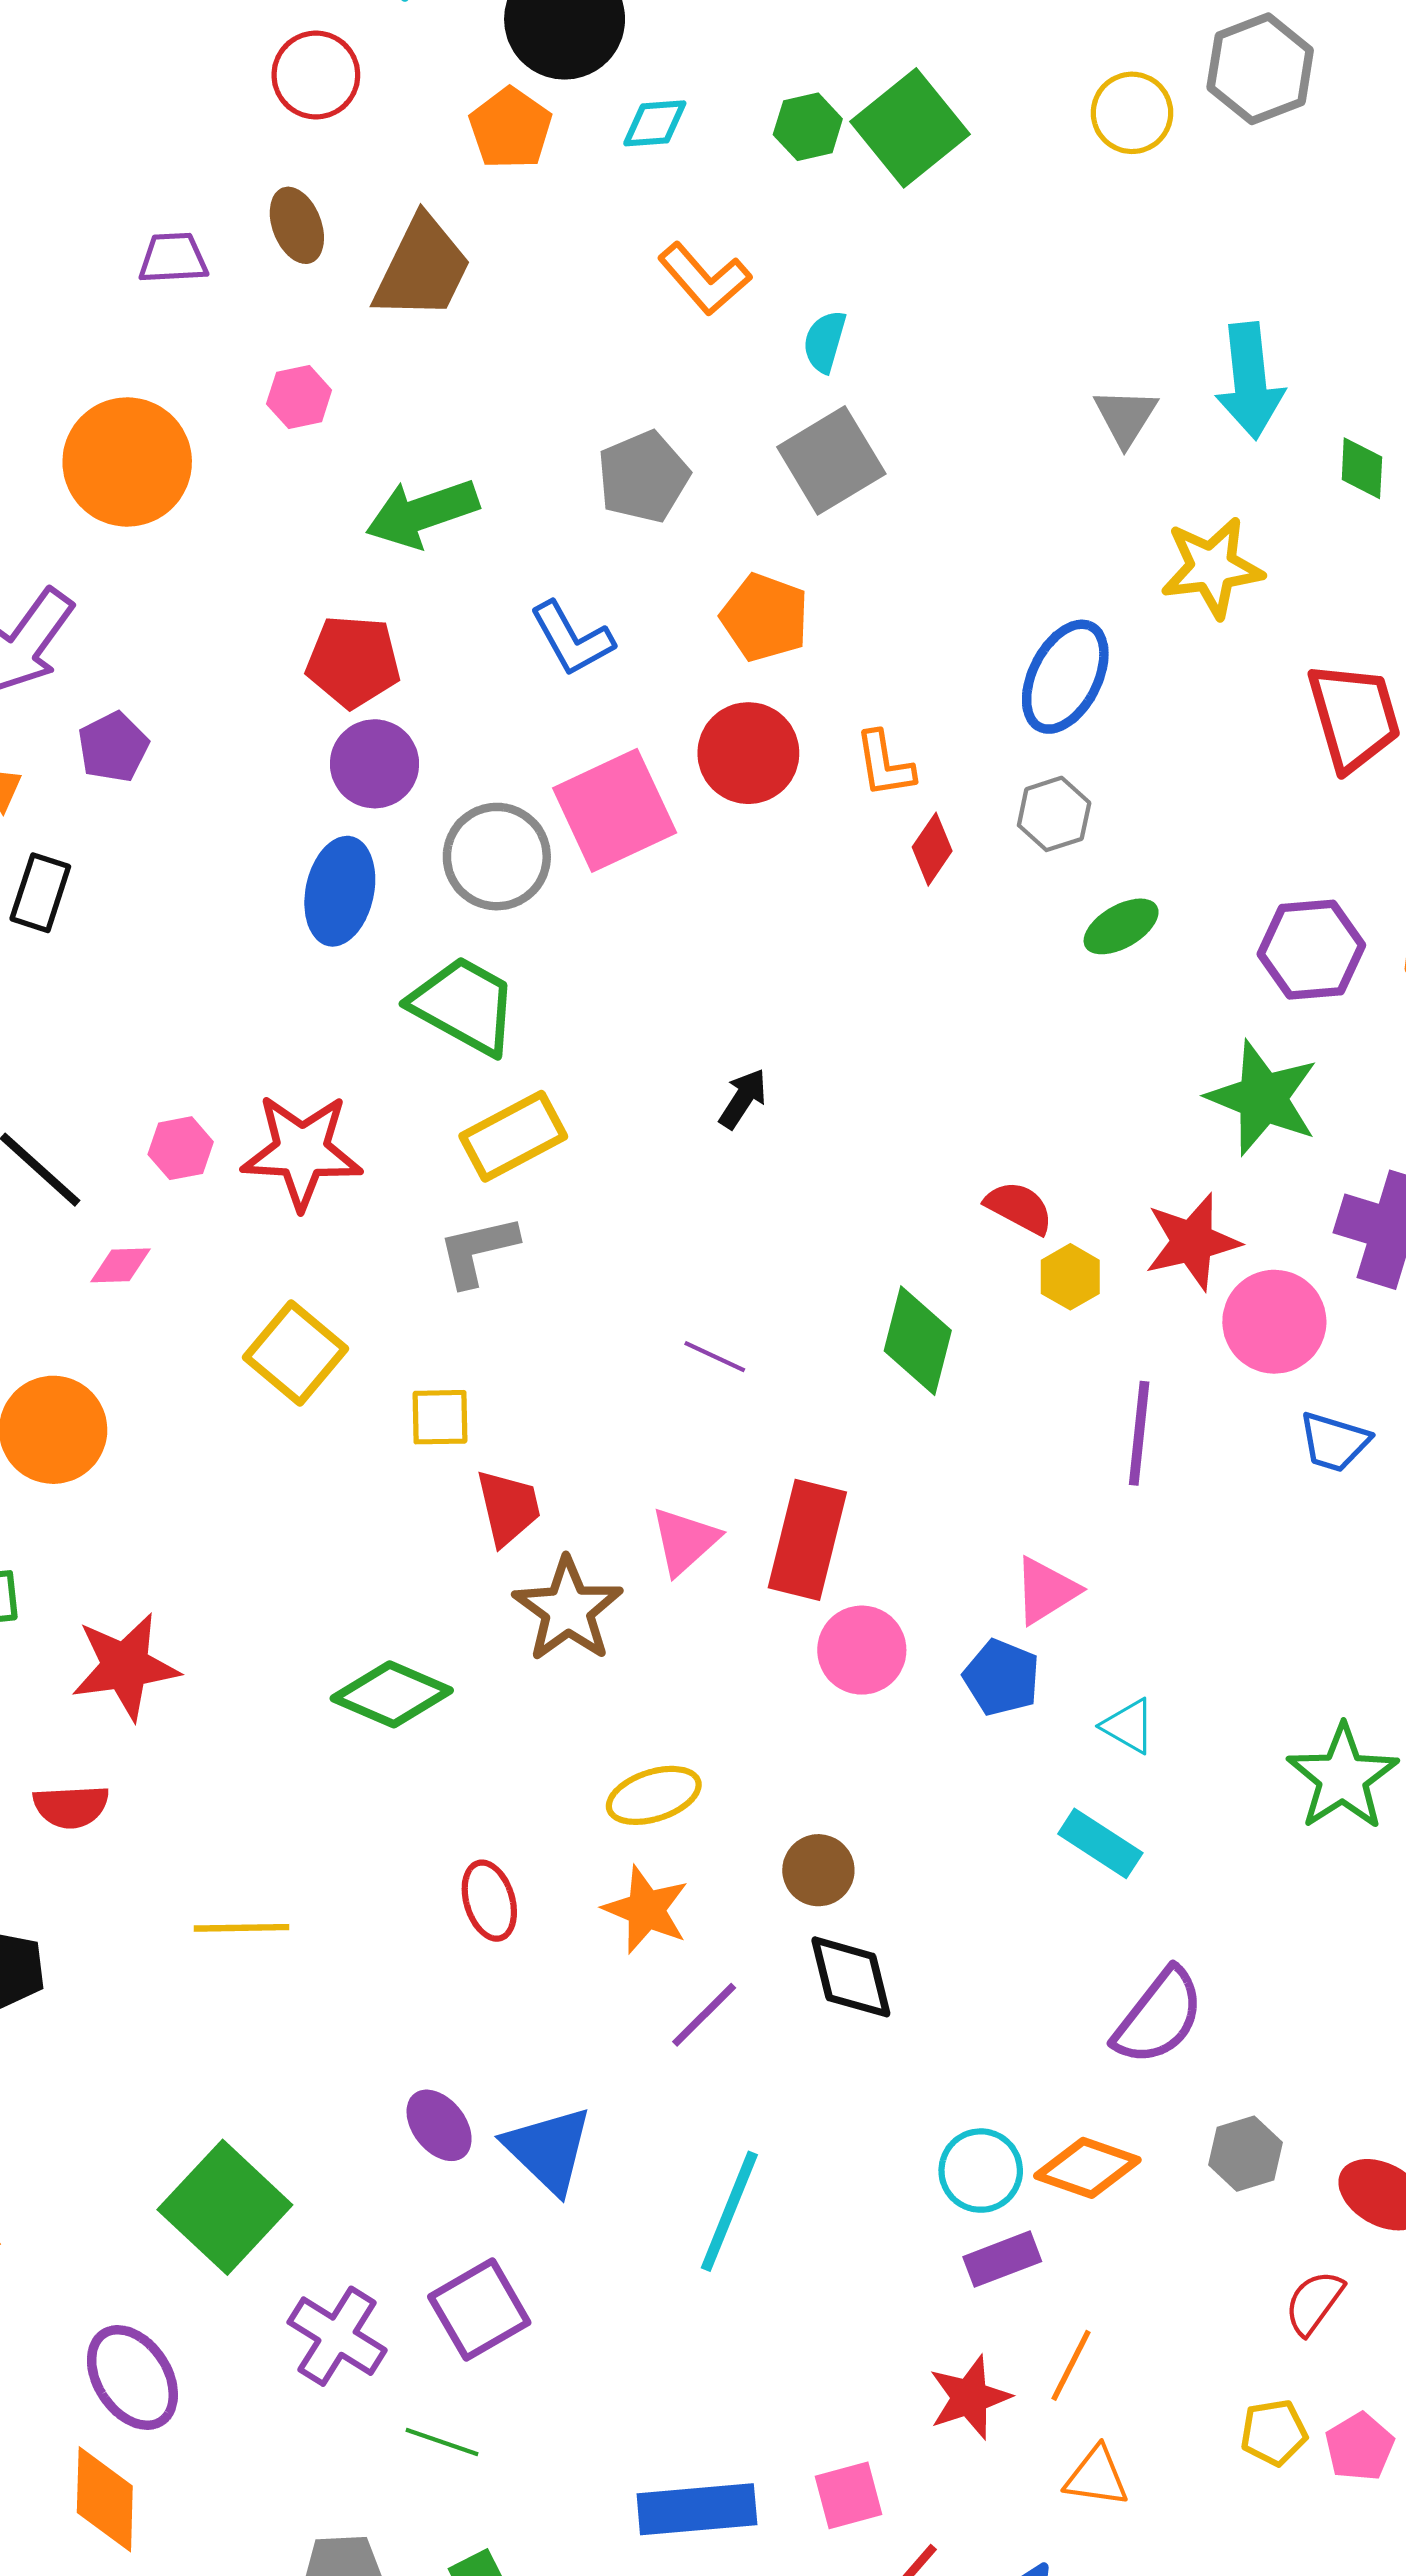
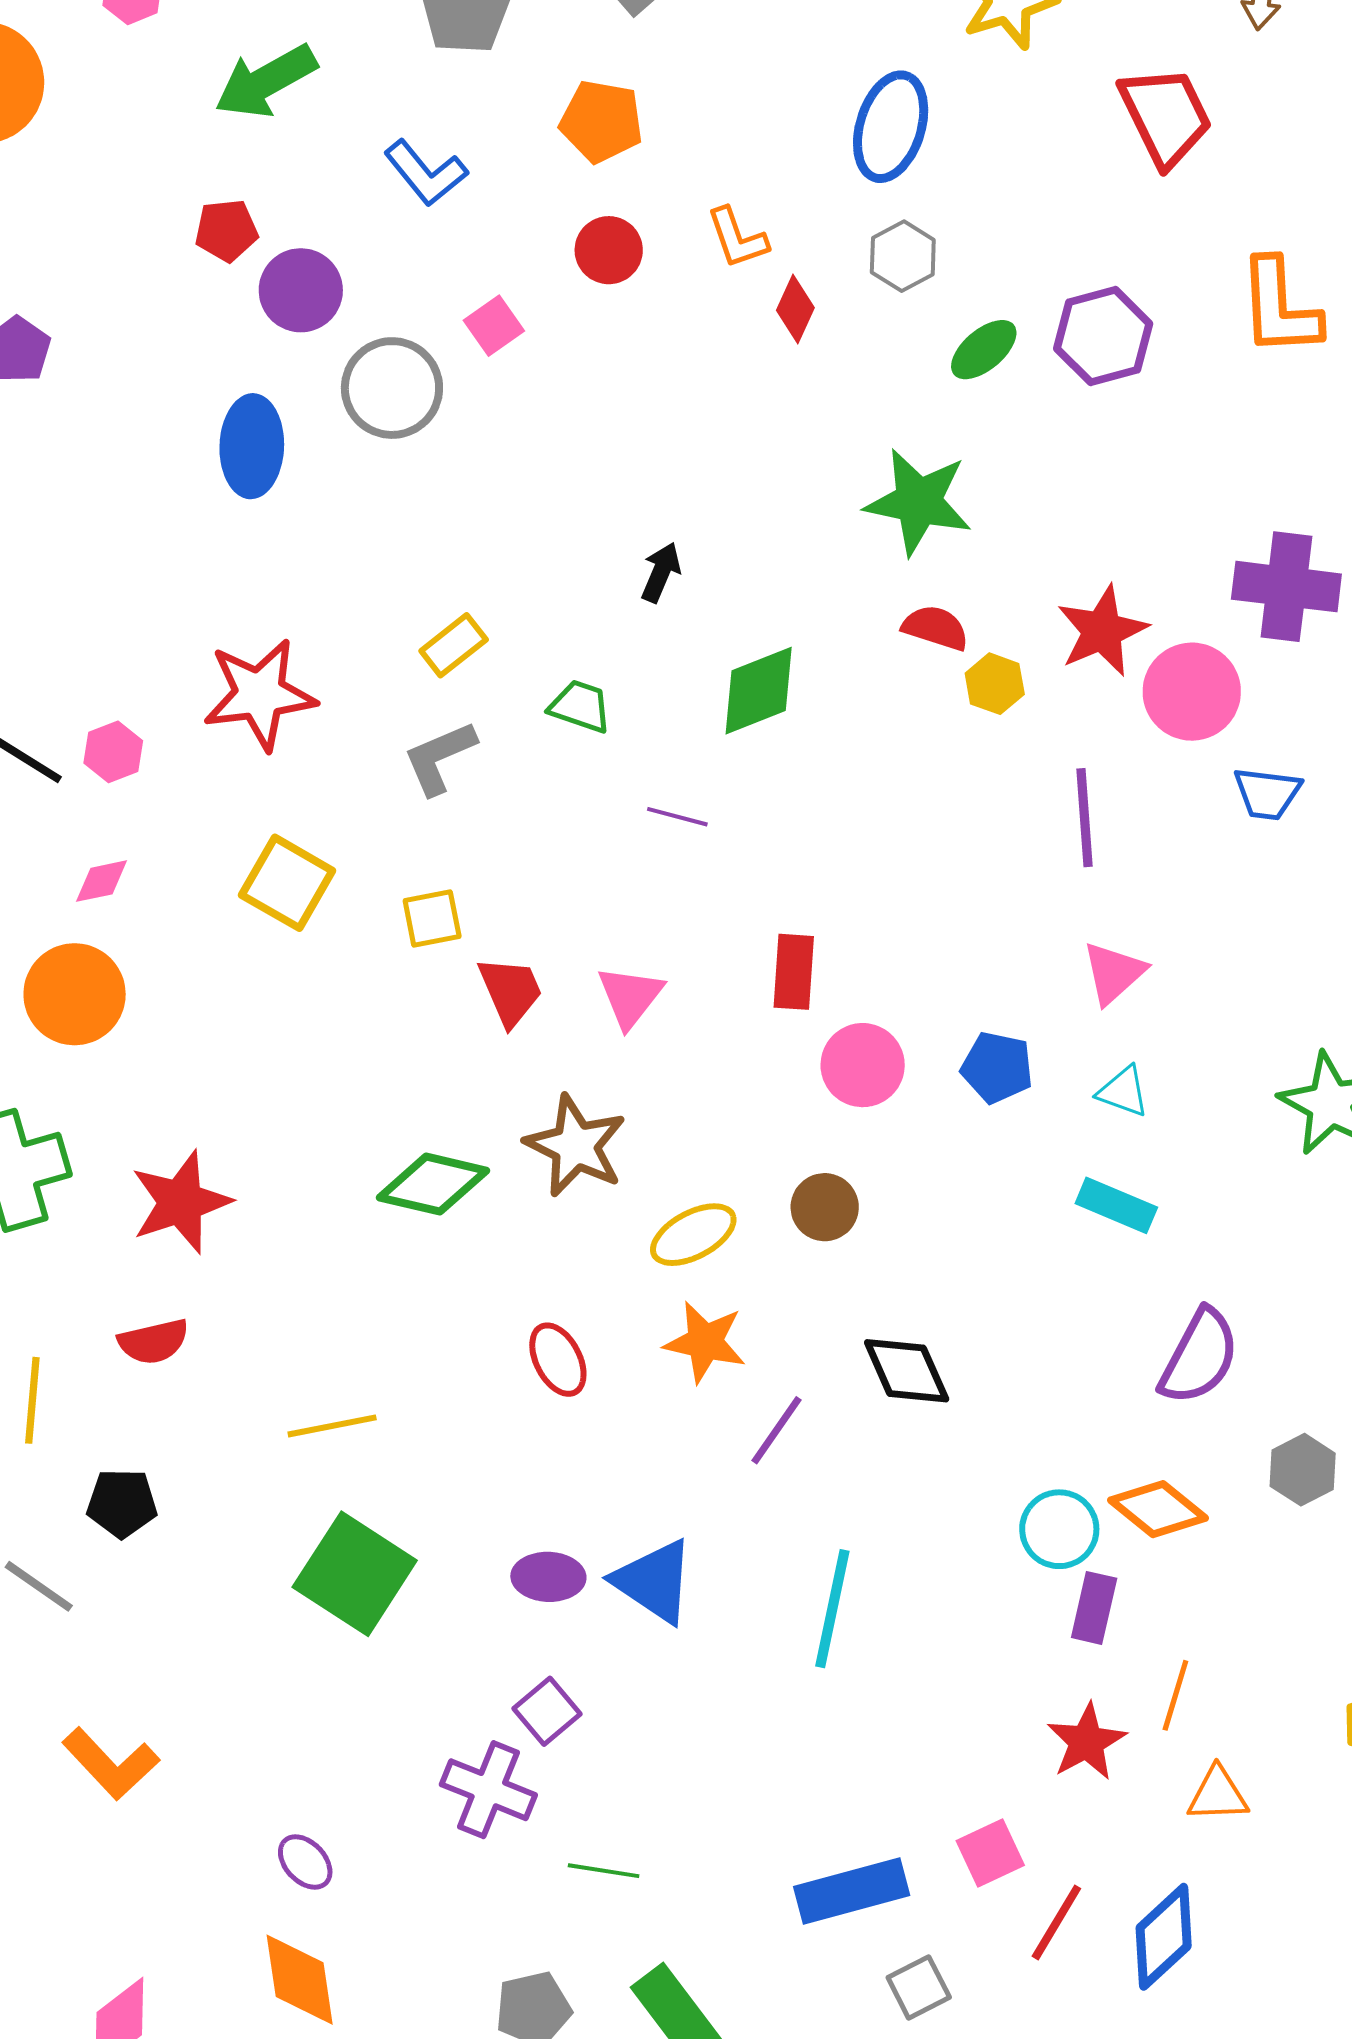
red pentagon: (353, 662) -> (226, 230), size x0.7
red circle: (748, 753) -> (609, 250), size x0.7
purple circle: (374, 764) -> (301, 290), moved
pink square: (615, 810) -> (494, 326), size x0.5
purple hexagon: (1311, 950) -> (1103, 336), moved
green trapezoid: (464, 1005) -> (580, 706), moved, size x0.6
green star: (1263, 1098) -> (918, 502), moved
yellow rectangle: (513, 1136) -> (454, 645), size x0.7
pink hexagon: (181, 1148) -> (113, 752), moved
pink diamond: (120, 1265) -> (102, 881), moved
green diamond: (918, 1341) -> (759, 691), moved, turned 64
red rectangle: (807, 1540) -> (794, 972), size x0.7
pink triangle: (685, 1541) -> (630, 997), moved
pink triangle: (1046, 1591) -> (1114, 973), moved
brown star: (568, 1610) -> (576, 1146), moved
brown circle: (818, 1870) -> (825, 1207), moved
purple ellipse: (439, 2125) -> (548, 1577), turned -40
orange diamond: (1087, 2168) -> (1158, 1509), turned 30
green square: (225, 2207) -> (355, 1574), moved
purple rectangle: (1002, 2259) -> (1094, 1608), turned -46
purple square: (479, 2310) -> (547, 1711), moved, size x0.7
purple ellipse: (132, 2377) -> (305, 1862), size x0.6

